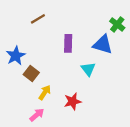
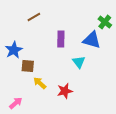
brown square: (31, 74) -> (28, 66), turned -32
yellow arrow: (45, 93) -> (40, 83), turned -80
pink arrow: (37, 115) -> (16, 103), moved

